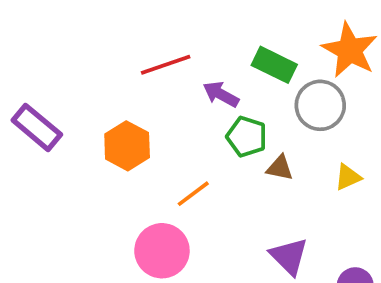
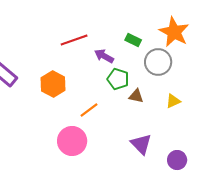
green rectangle: (274, 65) -> (133, 40), size x0.7

